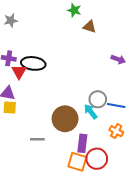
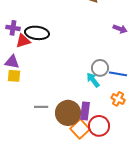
red triangle: (19, 72) -> (23, 41), turned 42
brown circle: (65, 119) -> (68, 113), moved
orange square: (77, 162) -> (80, 129), turned 30

